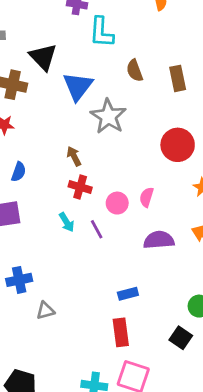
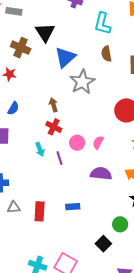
cyan L-shape: (101, 32) -> (102, 24), moved
red rectangle: (121, 332) -> (40, 211), moved

